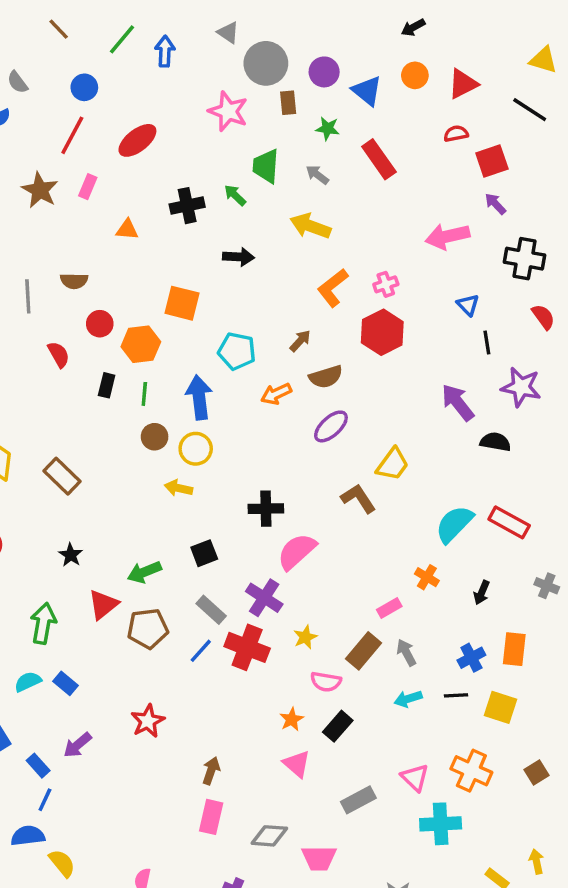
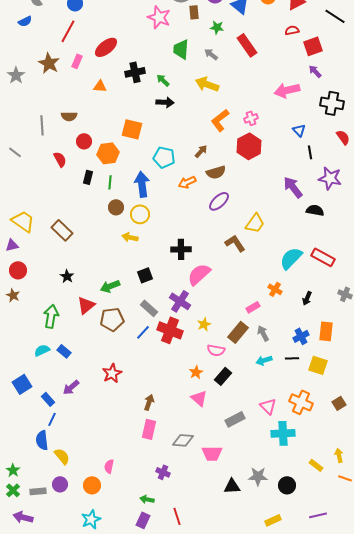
red ellipse: (137, 140) -> (106, 47), moved
green arrow: (235, 195) -> (163, 80), moved
blue semicircle: (28, 836) -> (42, 440), turned -90

